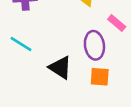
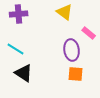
black triangle: (60, 68) -> (24, 73), moved

